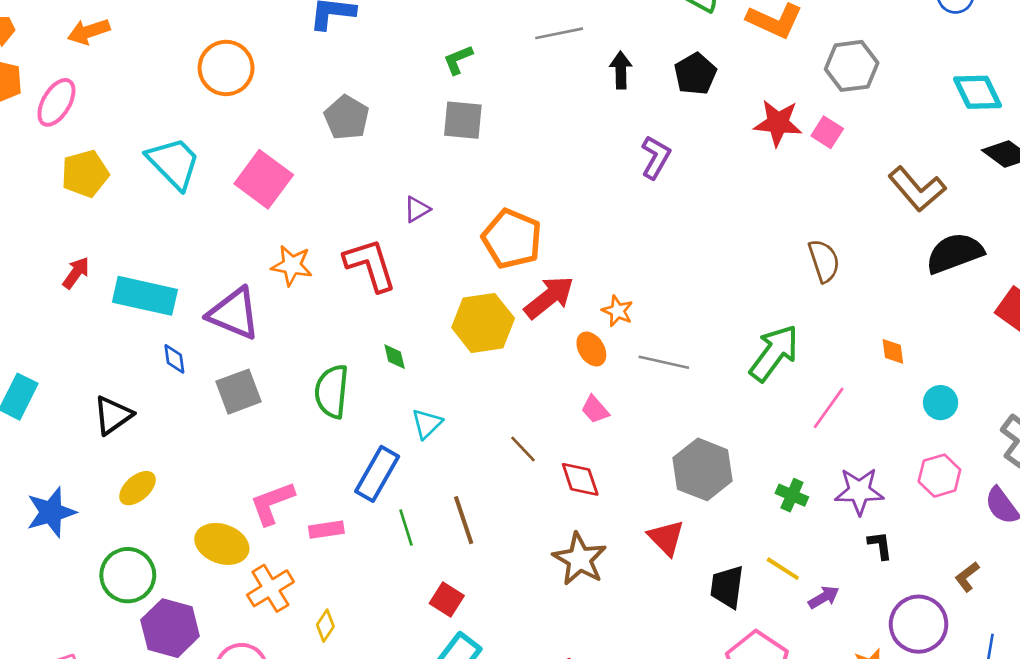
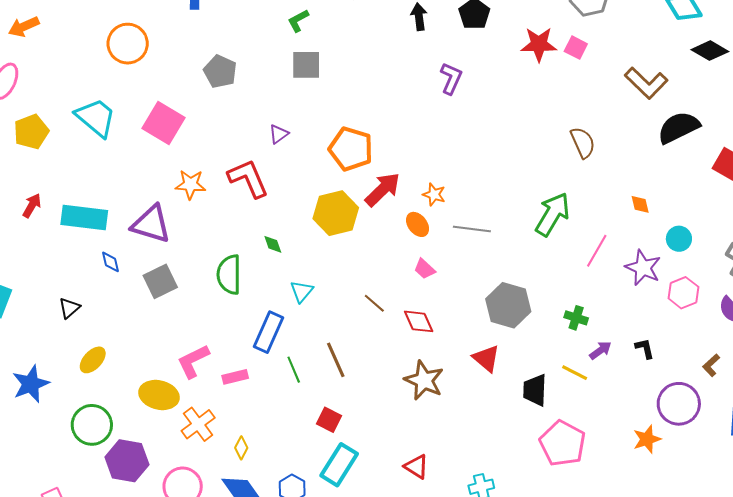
black triangle: (113, 415) -> (69, 308), size x0.7
purple star: (859, 491) -> (643, 268), moved, turned 30
purple arrow: (824, 597) -> (600, 350), moved

